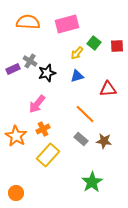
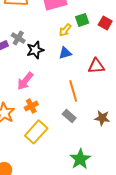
green square: (94, 43) -> (82, 20), turned 32
red square: (117, 46) -> (105, 23), turned 32
orange line: (85, 114) -> (73, 91), turned 30
brown star: (104, 141) -> (102, 118), moved

